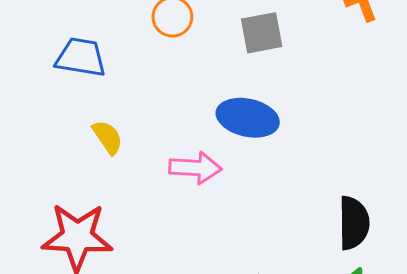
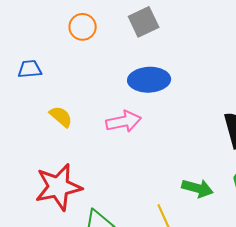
blue trapezoid: (81, 57) -> (30, 69), size x0.7

